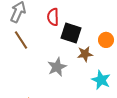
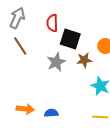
gray star: (57, 67) -> (56, 62), moved

